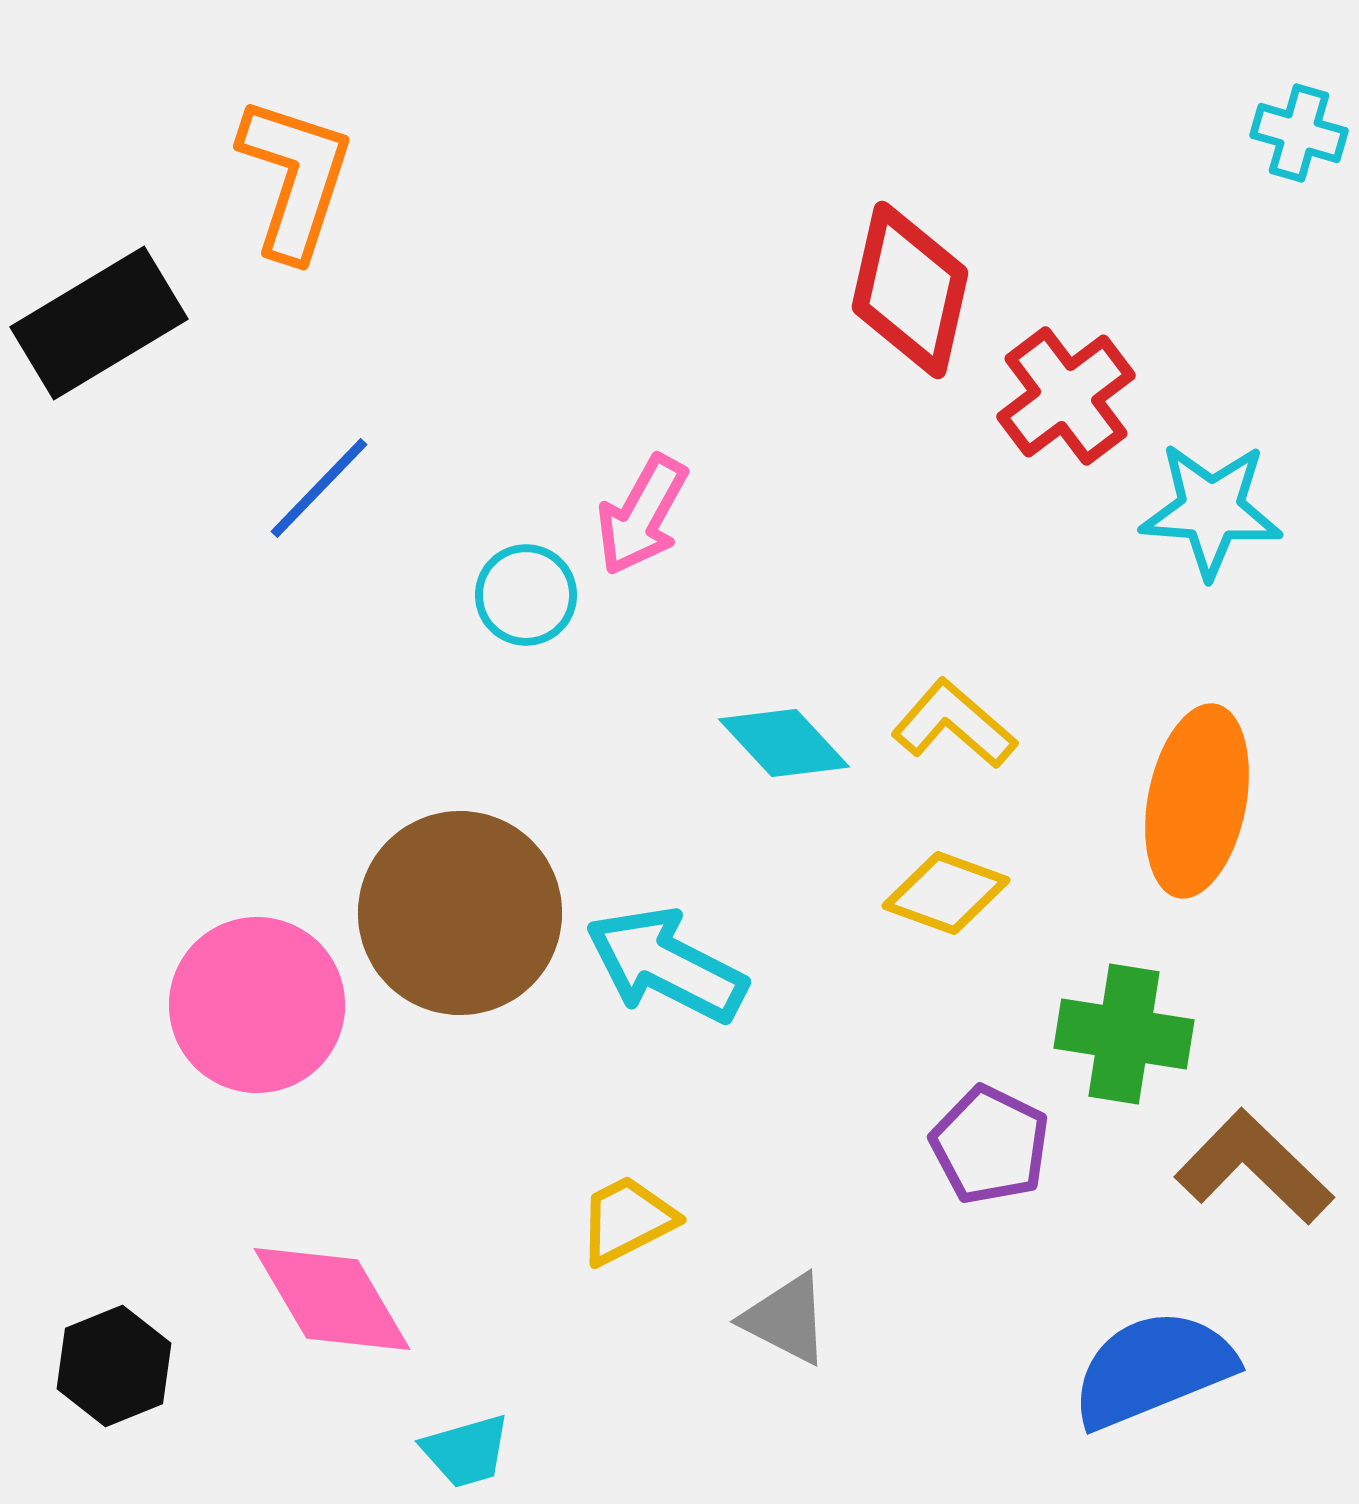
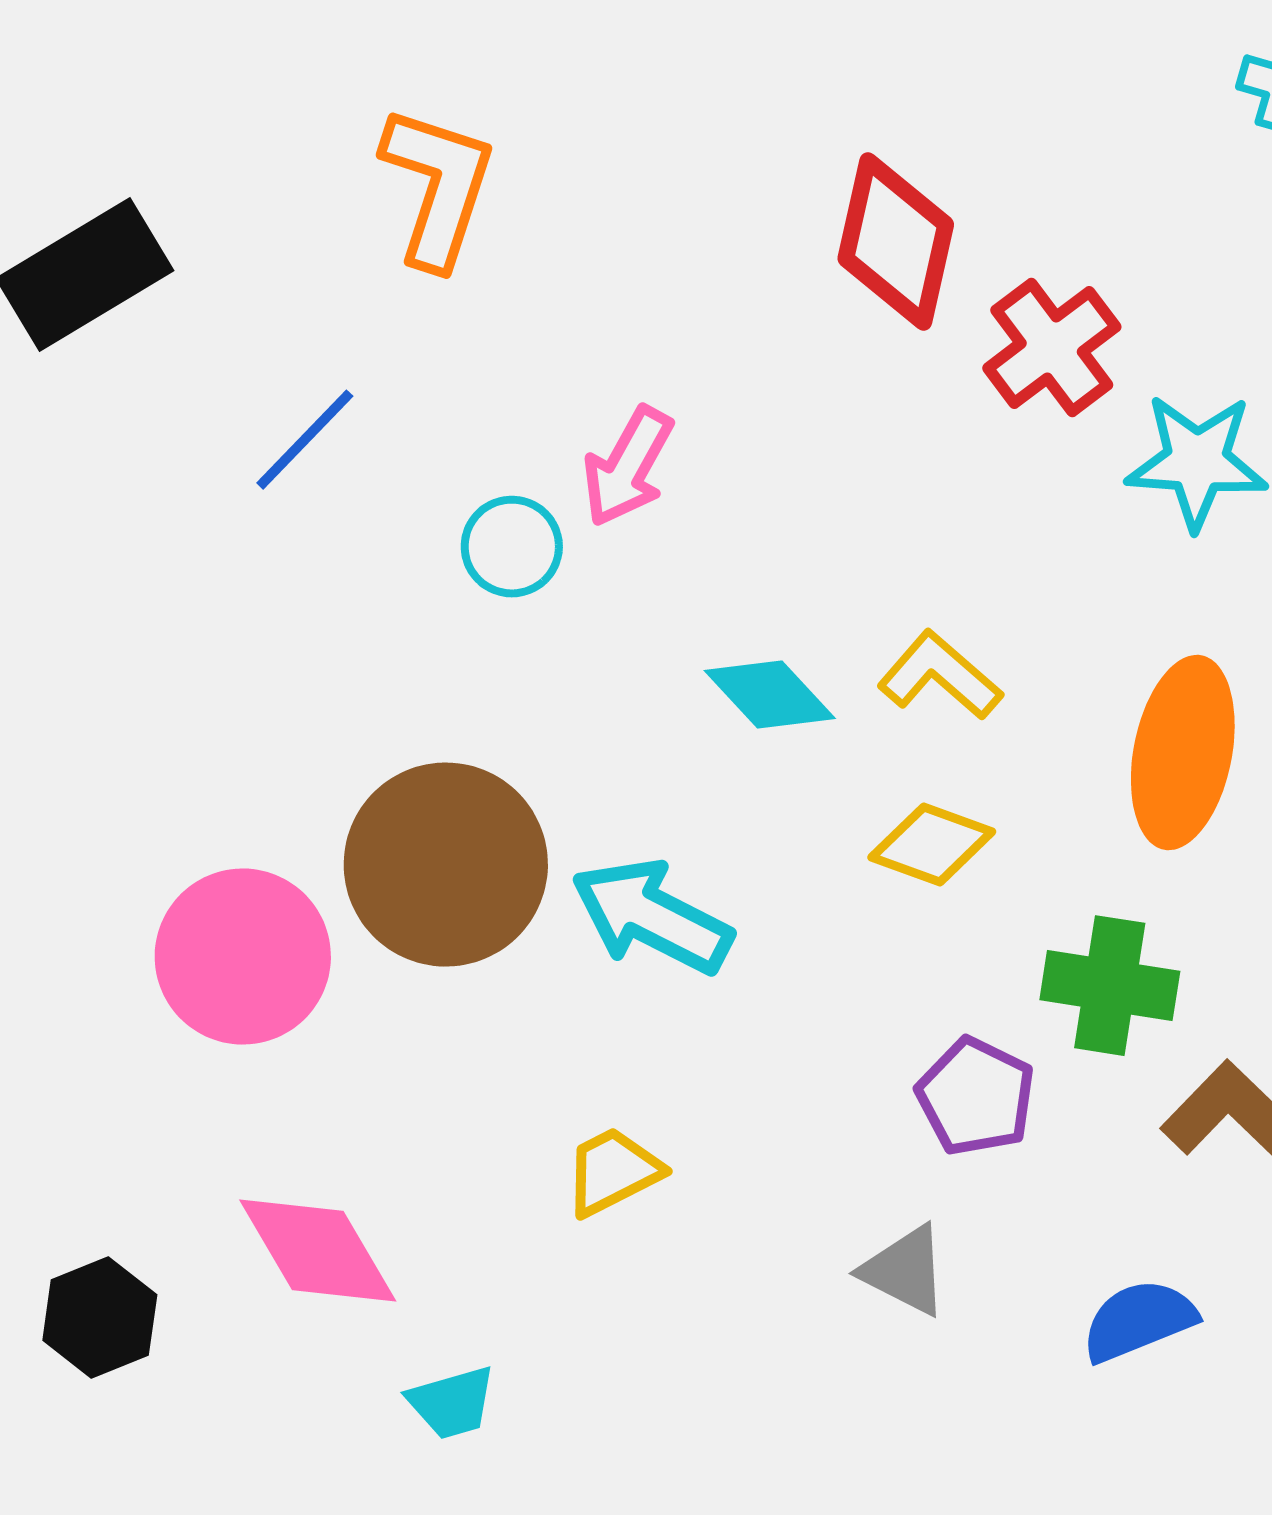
orange L-shape: (295, 178) -> (438, 187), moved
gray triangle: (786, 1319) -> (905, 1271), moved
blue semicircle: (1153, 1369) -> (1139, 1321), size x0.7

